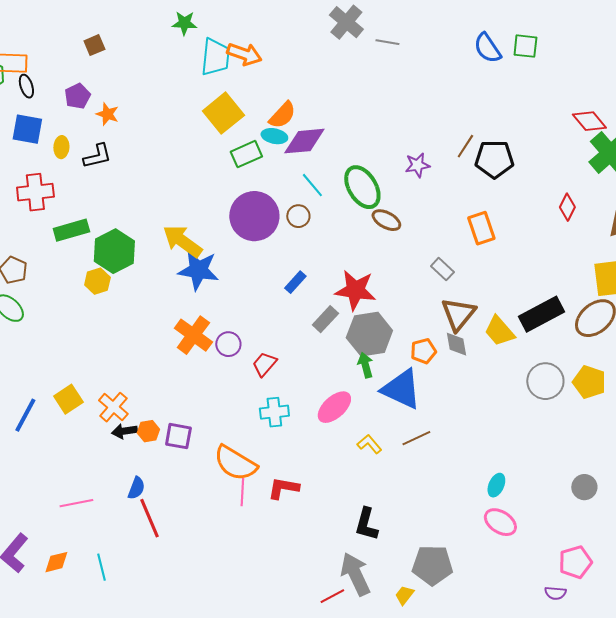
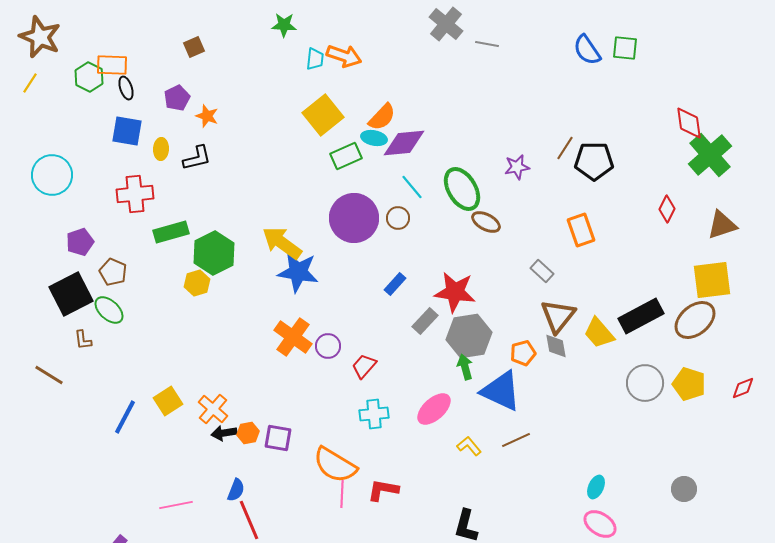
cyan trapezoid: (215, 57) -> (315, 59), size x0.6
red diamond: (589, 121) -> (689, 123), turned 32

